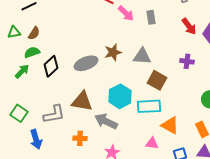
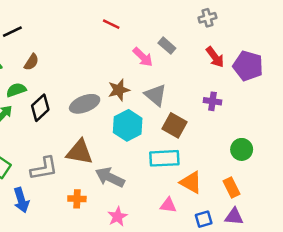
pink arrow: (126, 13) -> (143, 57), moved
gray rectangle: (151, 17) -> (167, 46), turned -40
brown semicircle: (34, 33) -> (31, 62), moved
gray triangle: (142, 56) -> (156, 95), turned 36
cyan hexagon: (120, 96) -> (128, 125), moved

